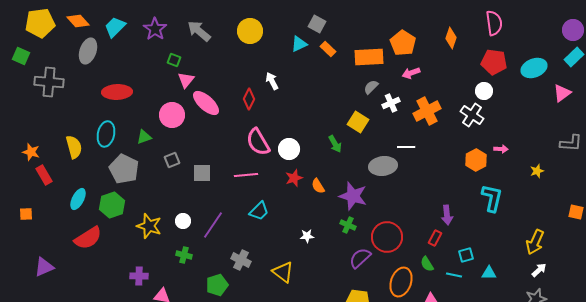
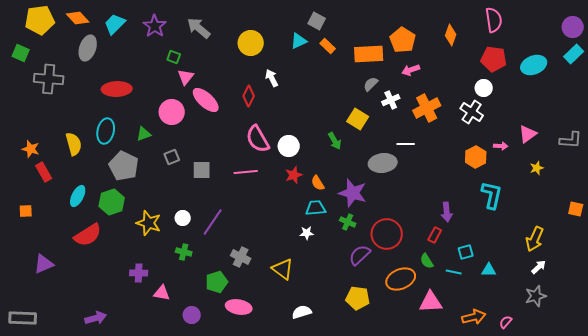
yellow circle: (250, 31) -> (251, 43), moved
pink triangle: (562, 93) -> (528, 134), moved
cyan trapezoid: (259, 211) -> (316, 208), moved, turned -140
orange ellipse: (401, 282) -> (401, 279), turned 48

